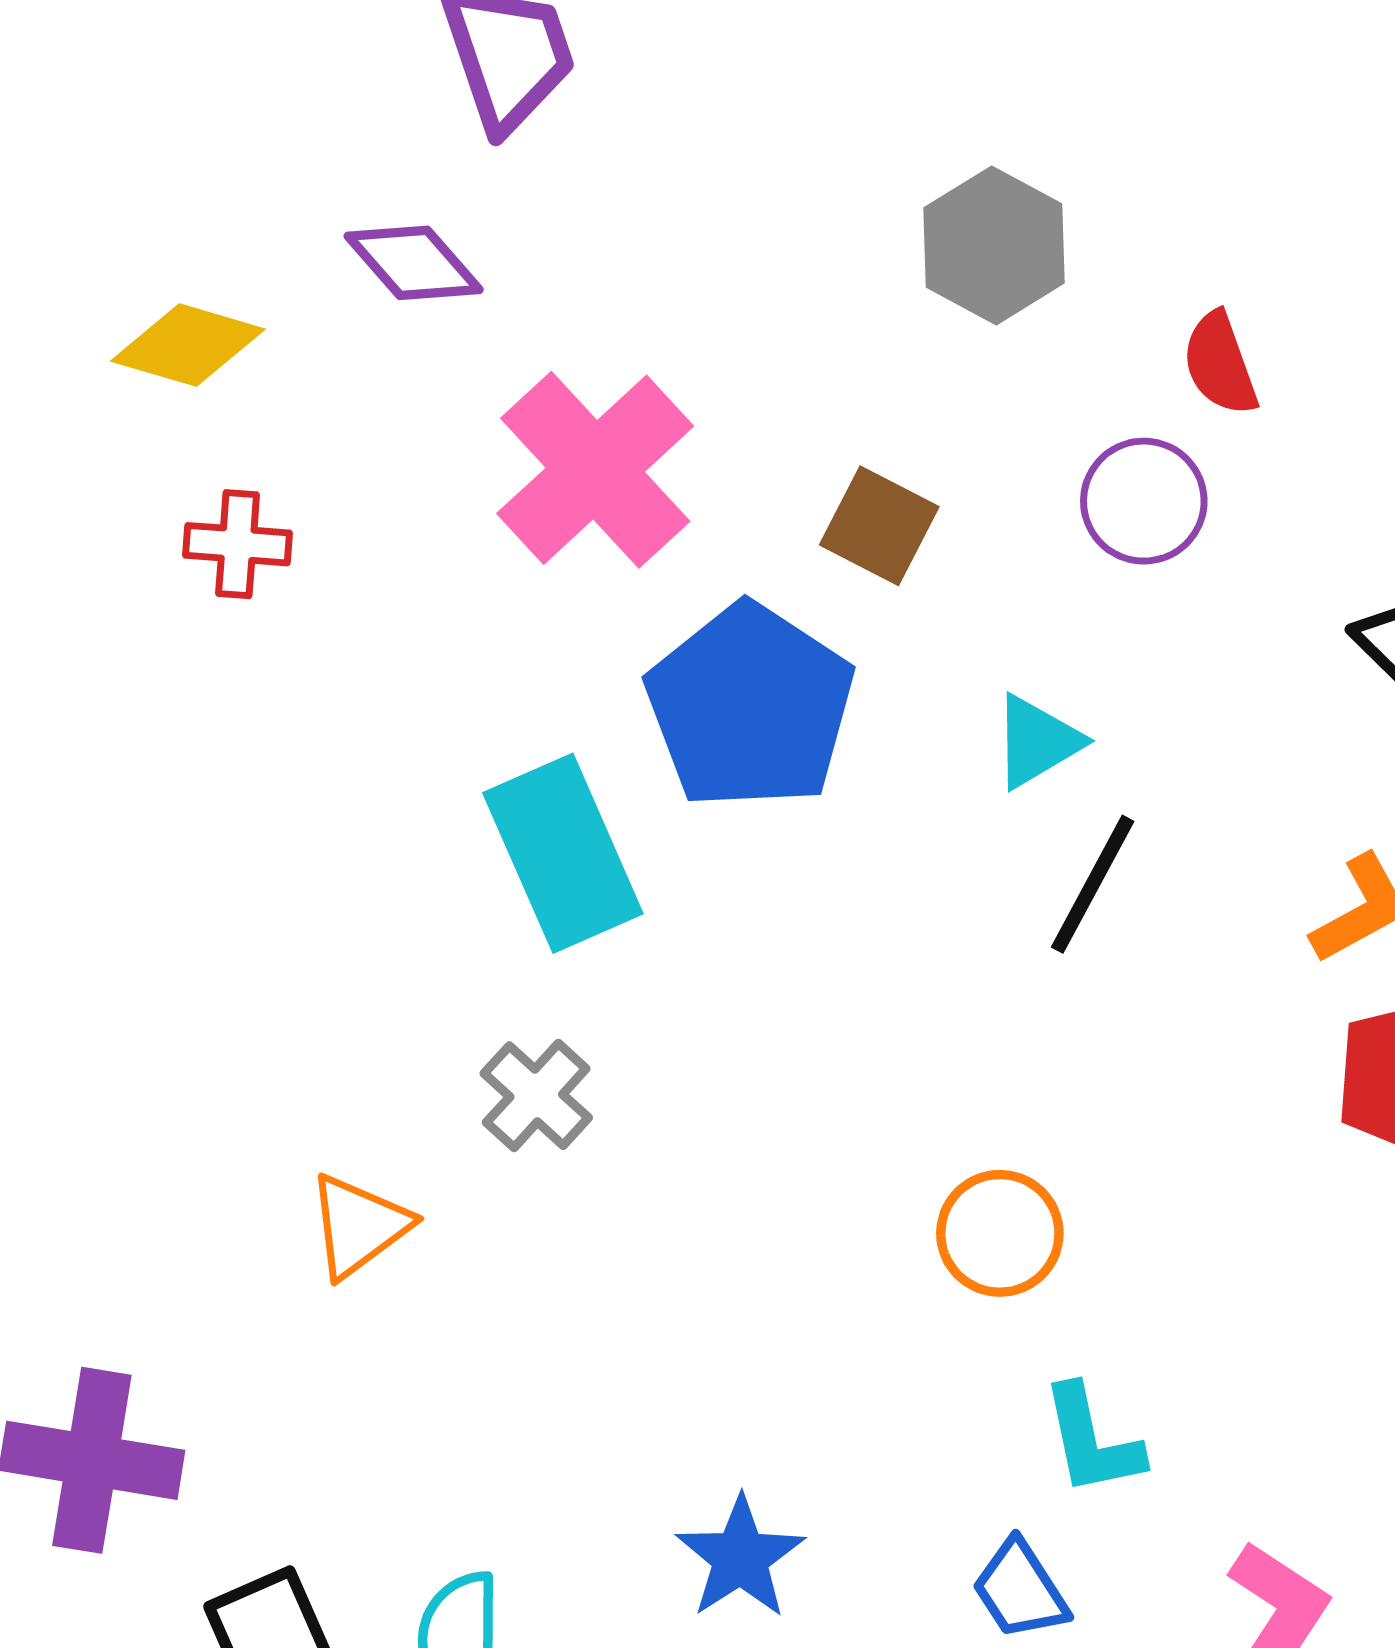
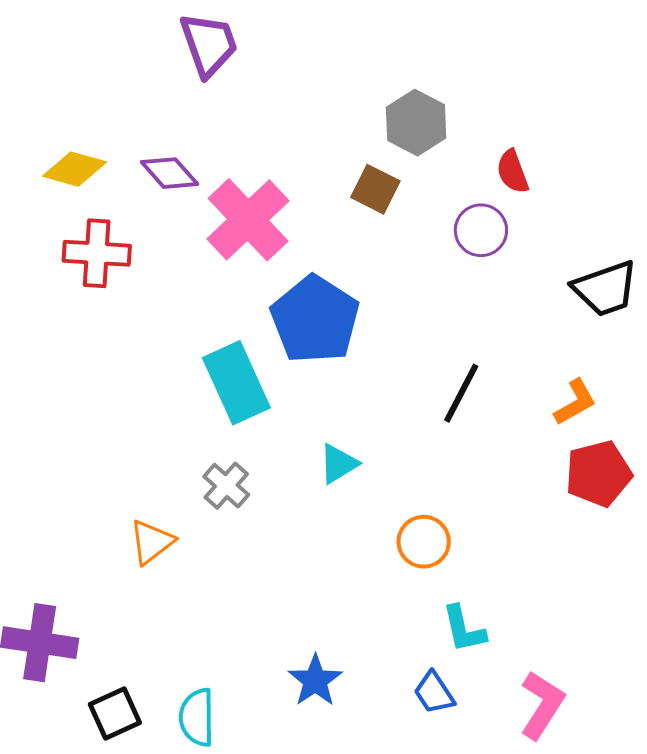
purple diamond: (414, 263) -> (170, 173), moved
brown square: (879, 526) -> (375, 189), moved
red cross: (238, 544) -> (97, 253), size x1.5
cyan triangle: (1037, 741) -> (339, 464), moved

